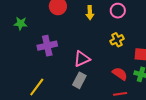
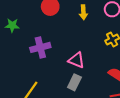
pink triangle: (82, 59) -> (77, 60), turned 48

